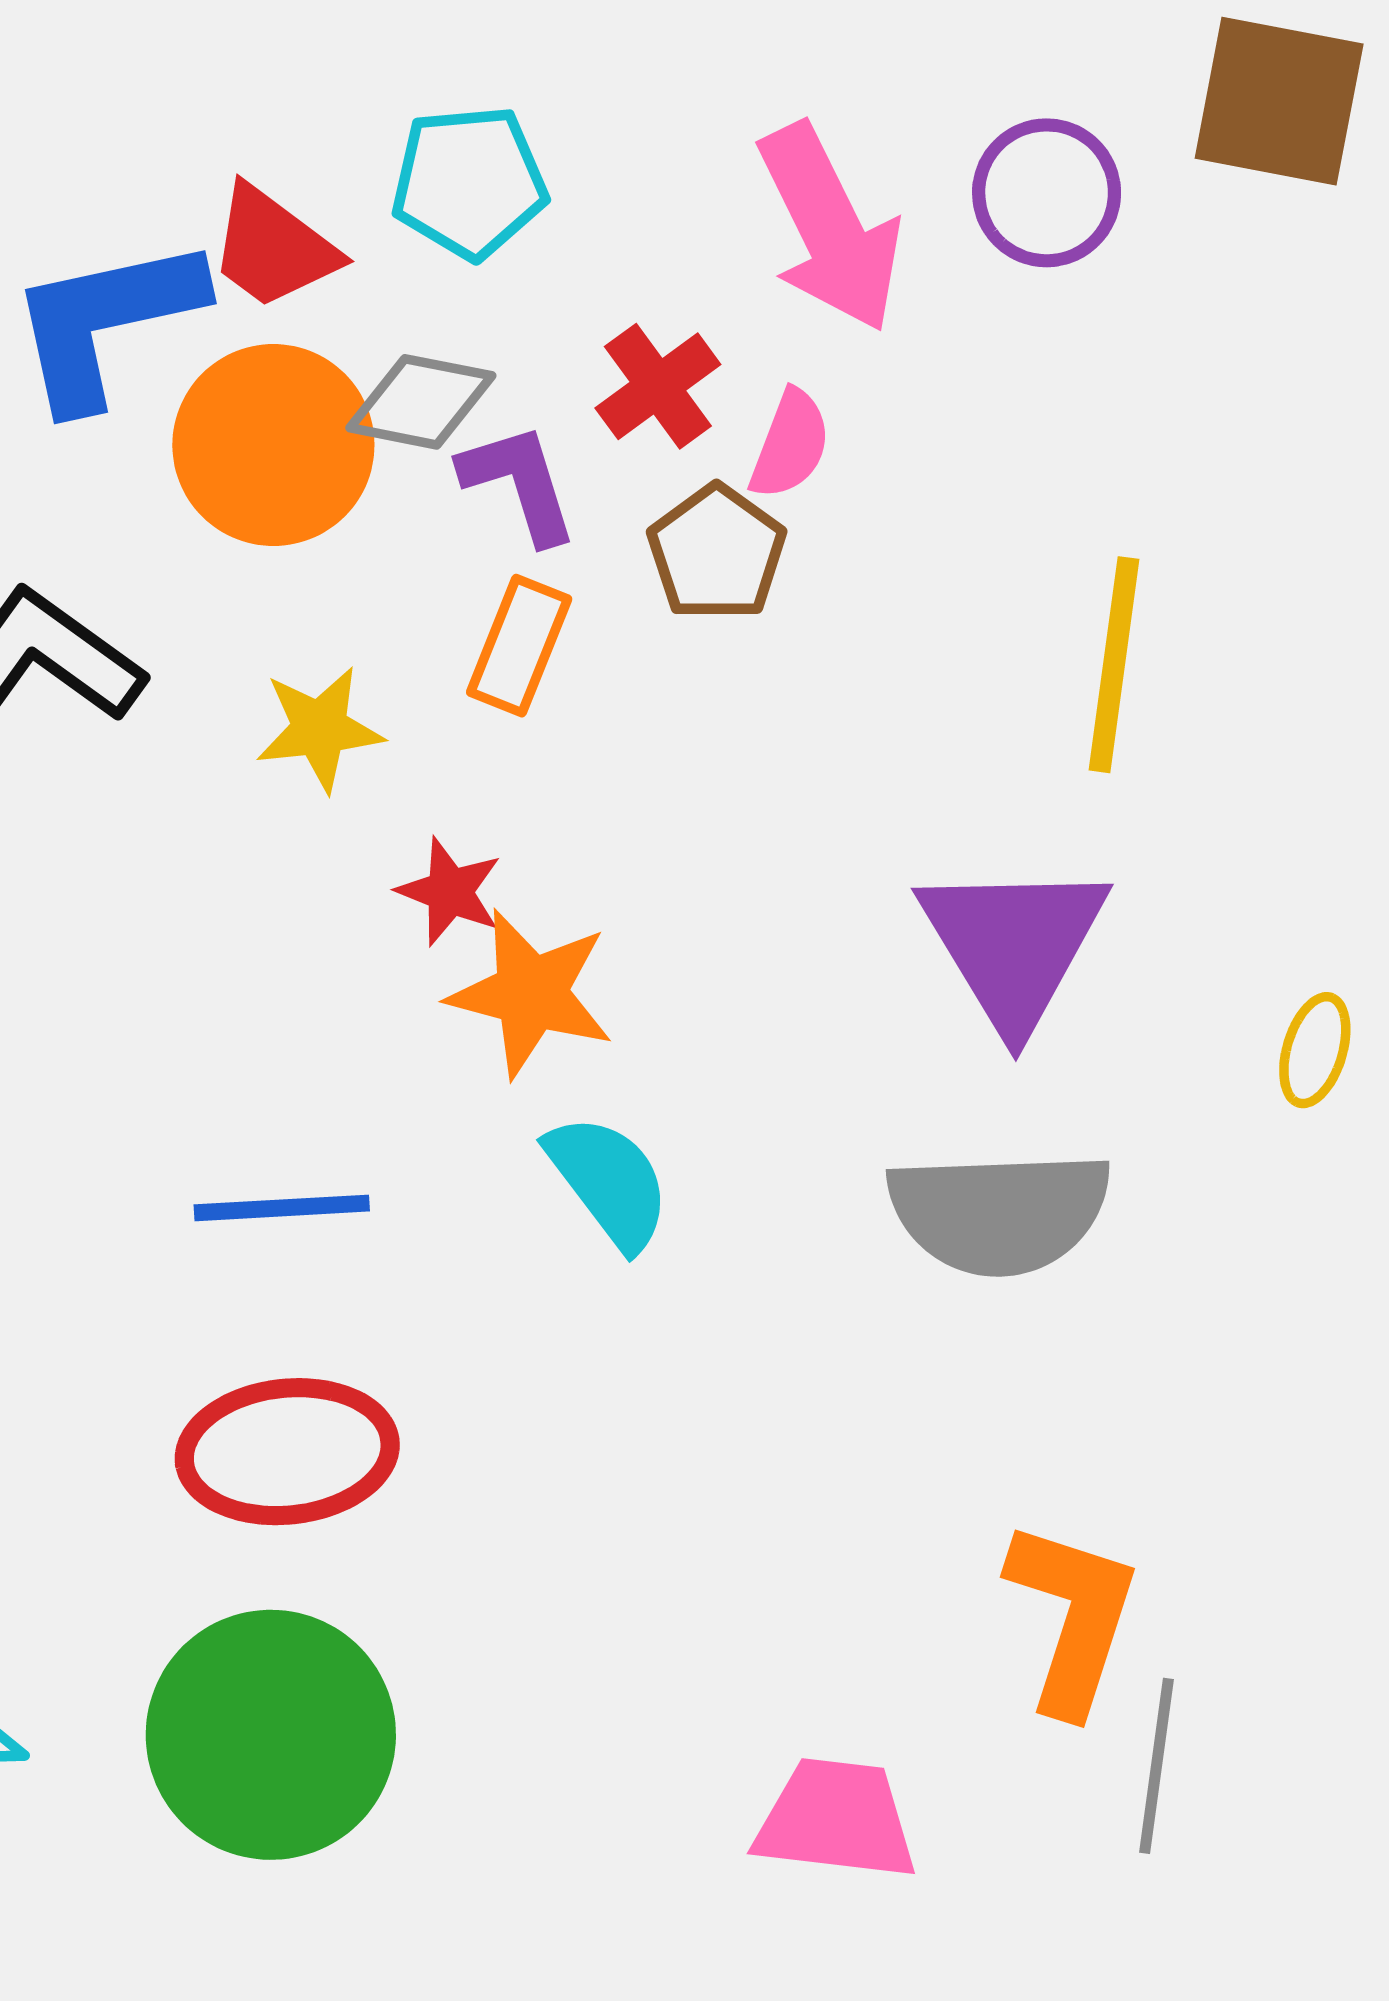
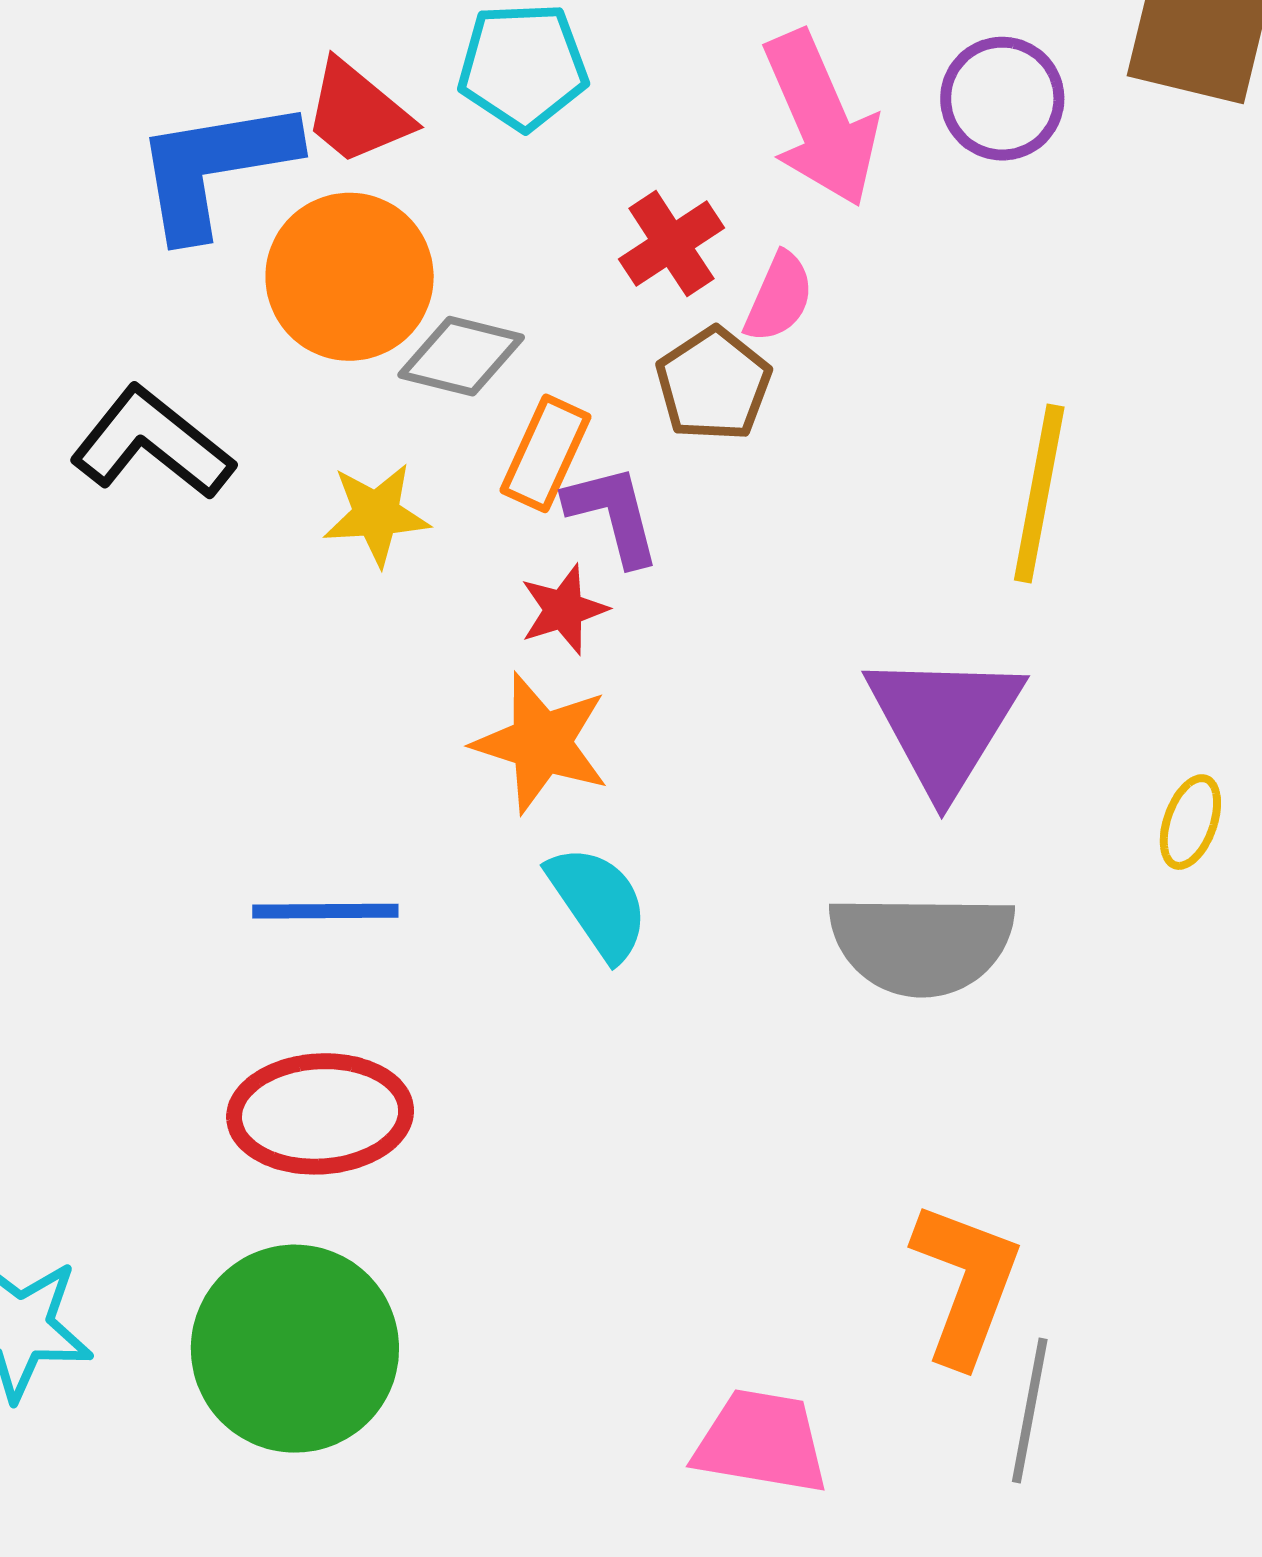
gray diamond: (421, 402) -> (461, 356), moved
purple L-shape: (519, 483) -> (613, 515), moved
red star: (450, 892) -> (564, 610), moved, turned 30

